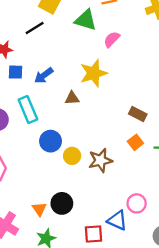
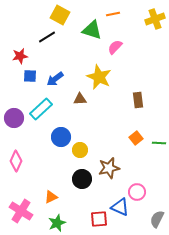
yellow star: (94, 73) -> (99, 77), turned -30
cyan rectangle: (28, 109) -> (41, 109), turned 70
brown rectangle: (138, 114) -> (138, 100), moved, turned 56
brown star: (100, 160) -> (109, 168), moved
black circle: (62, 203) -> (82, 179), moved
orange triangle: (39, 209) -> (51, 197), turned 40

